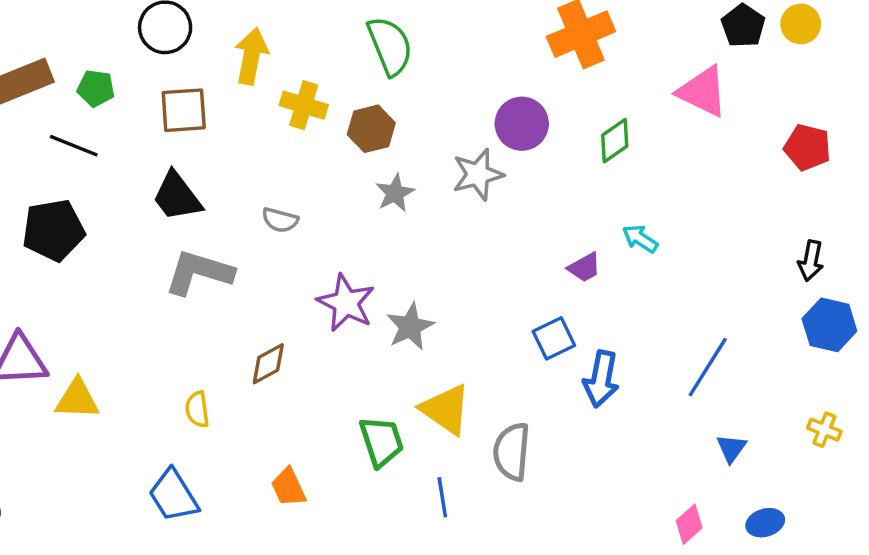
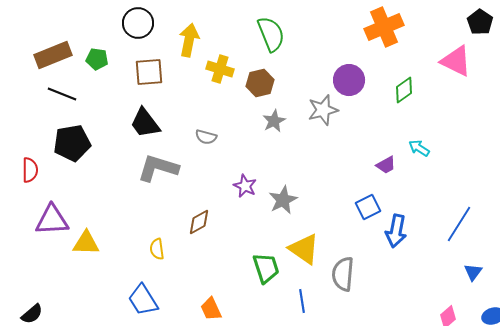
black line: (74, 146) -> (62, 94), moved
purple star: (346, 303) -> (245, 186), size x0.7
orange trapezoid: (288, 487) -> (211, 309), moved

